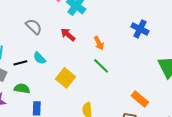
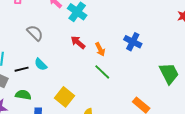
blue cross: (140, 29) -> (133, 42), moved
red arrow: (68, 35) -> (78, 42), moved
yellow square: (65, 78) -> (64, 97), moved

